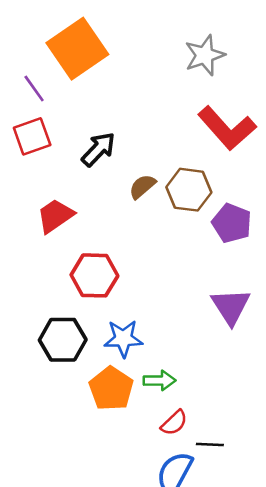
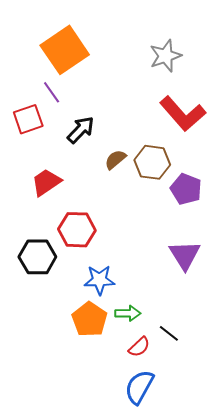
purple line: (34, 88) -> (52, 92), moved
black hexagon: (63, 340) -> (37, 257), moved
black line: (210, 444) -> (169, 333), moved, turned 35

